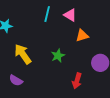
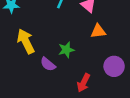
purple semicircle: (16, 80) -> (48, 64), moved

